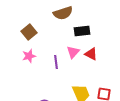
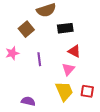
brown square: (29, 32) -> (26, 29), moved
pink triangle: (73, 52) -> (68, 69), moved

